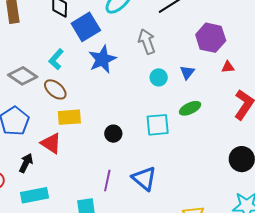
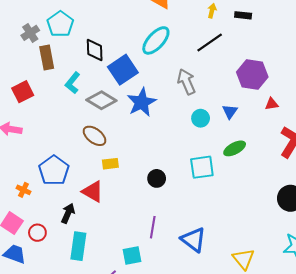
cyan L-shape: (56, 59) -> (73, 83), moved
gray diamond: (23, 76) -> (101, 100), moved
yellow rectangle: (69, 117) -> (110, 164), size x0.7
blue triangle: (144, 179) -> (193, 240), moved
cyan rectangle: (34, 195) -> (78, 246), turned -68

